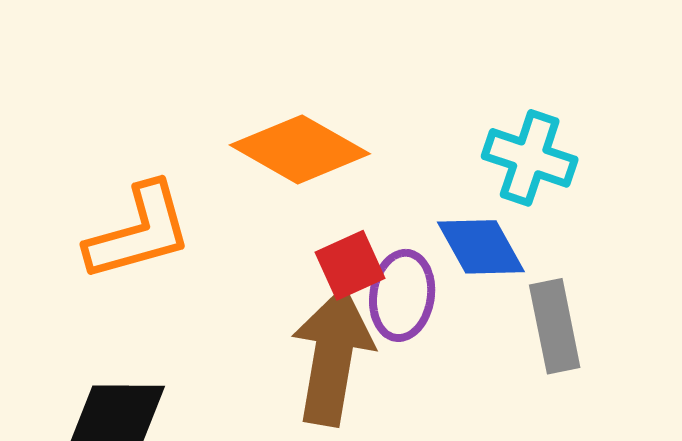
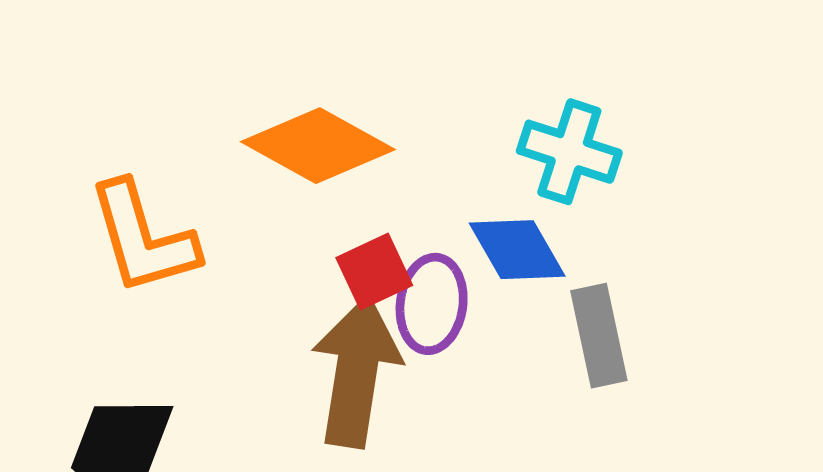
orange L-shape: (139, 232) -> (143, 238), turned 90

